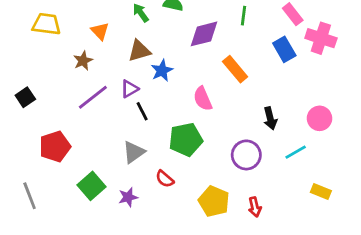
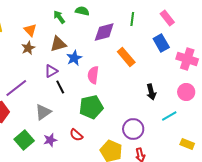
pink cross: (321, 38) -> (187, 59), moved
brown star: (83, 61) -> (28, 48), moved
purple line: (93, 97) -> (16, 88), moved
pink semicircle: (203, 99) -> (93, 75), moved, turned 30
gray triangle: (134, 152) -> (43, 112), moved
purple circle: (246, 155) -> (133, 129), moved
purple star: (128, 197) -> (50, 140), moved

